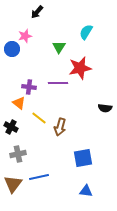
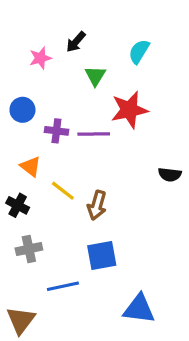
black arrow: (37, 12) -> (76, 42), moved
blue circle: (12, 49) -> (22, 110), moved
purple cross: (29, 87) -> (56, 131), moved
blue square: (83, 158) -> (102, 255), moved
brown triangle: (13, 184) -> (21, 320), moved
blue triangle: (86, 191) -> (139, 309), size x1.5

